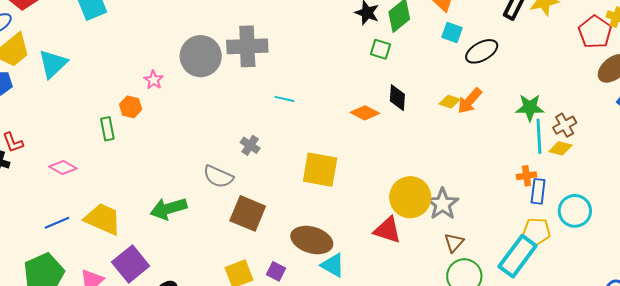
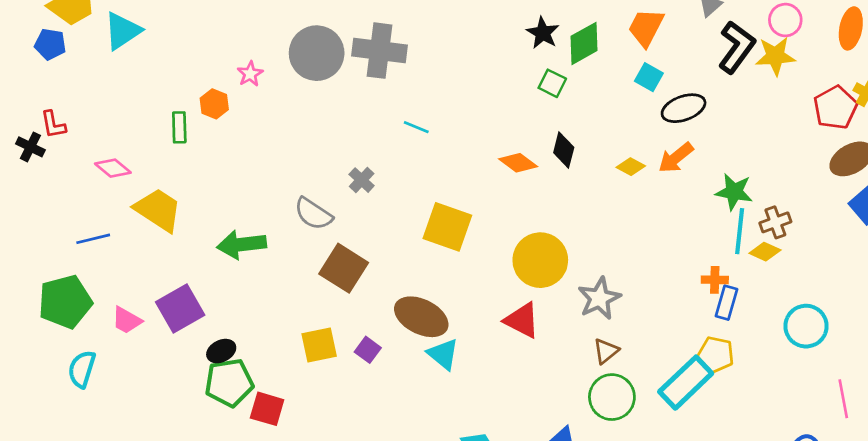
orange arrow: (470, 101) -> (676, 158), moved
yellow circle: (410, 197) -> (540, 260), moved
cyan circle: (575, 211) -> (806, 326), moved
yellow trapezoid: (103, 219) -> (158, 210), moved

